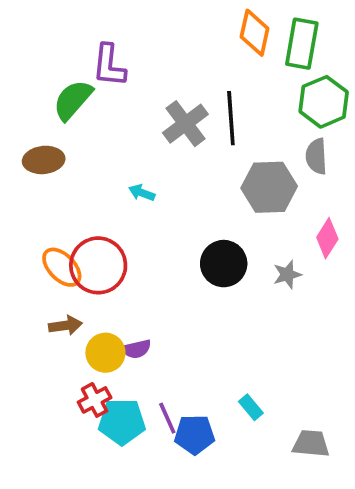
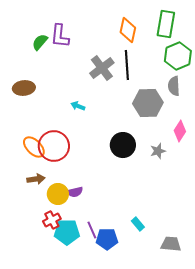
orange diamond: (255, 33) -> (128, 30), moved
green semicircle: (73, 100) -> (40, 42), moved, size x0.7

